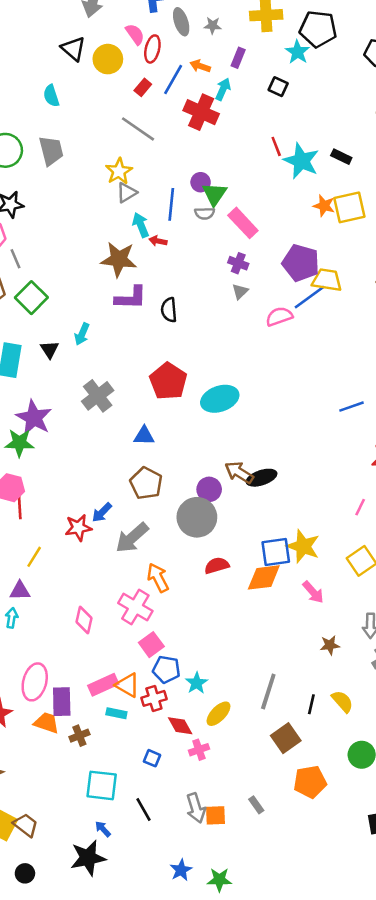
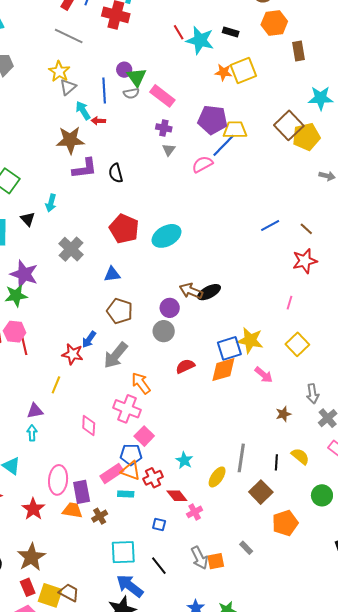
gray circle: (197, 517) -> (164, 331), size x0.7
red star: (78, 528) -> (73, 354), turned 30
yellow line: (34, 557) -> (56, 385), moved
blue pentagon: (166, 669) -> (131, 455), moved
yellow ellipse: (218, 714) -> (217, 477), moved
blue arrow: (103, 829) -> (130, 586), size x2.0

